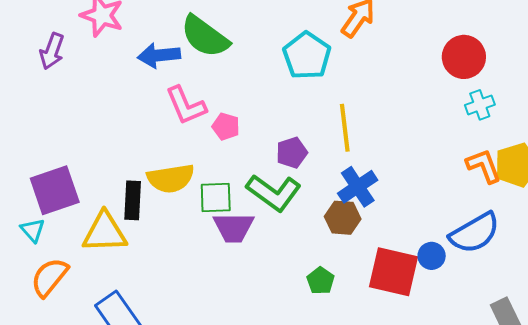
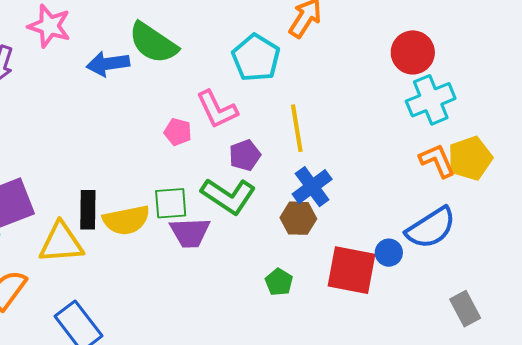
pink L-shape: (186, 105) -> (217, 109), moved
cyan cross: (480, 105) -> (431, 100), size x1.6
yellow semicircle: (171, 178) -> (126, 220), moved

